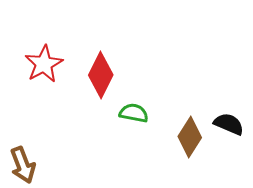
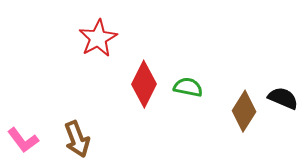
red diamond: (101, 75) -> (144, 84), moved

